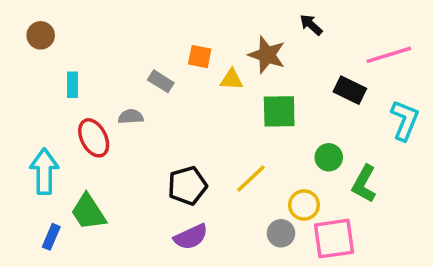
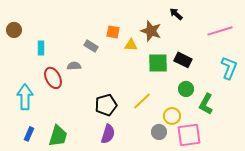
brown circle: (41, 35) -> (14, 30), moved
black rectangle: (350, 90) -> (183, 60), moved
green trapezoid: (88, 212) -> (58, 136), moved, turned -130
purple semicircle: (191, 237) -> (108, 134), turned -48

